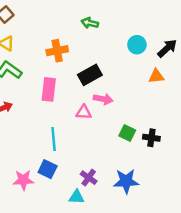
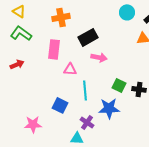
pink triangle: (84, 112) -> (70, 69), moved
cyan line: (54, 139) -> (85, 90), moved
blue square: (48, 169) -> (60, 105), moved
blue star: (126, 181) -> (109, 108), moved

